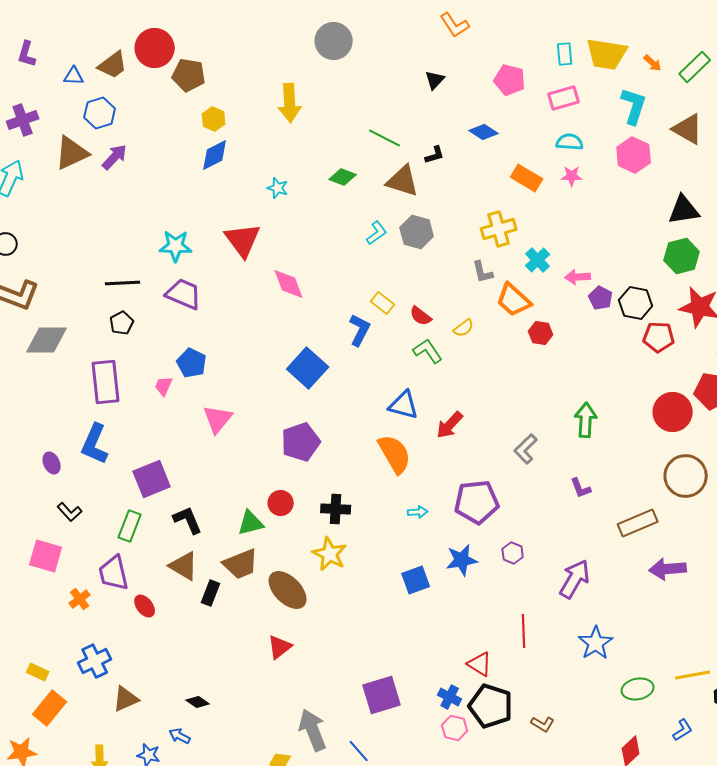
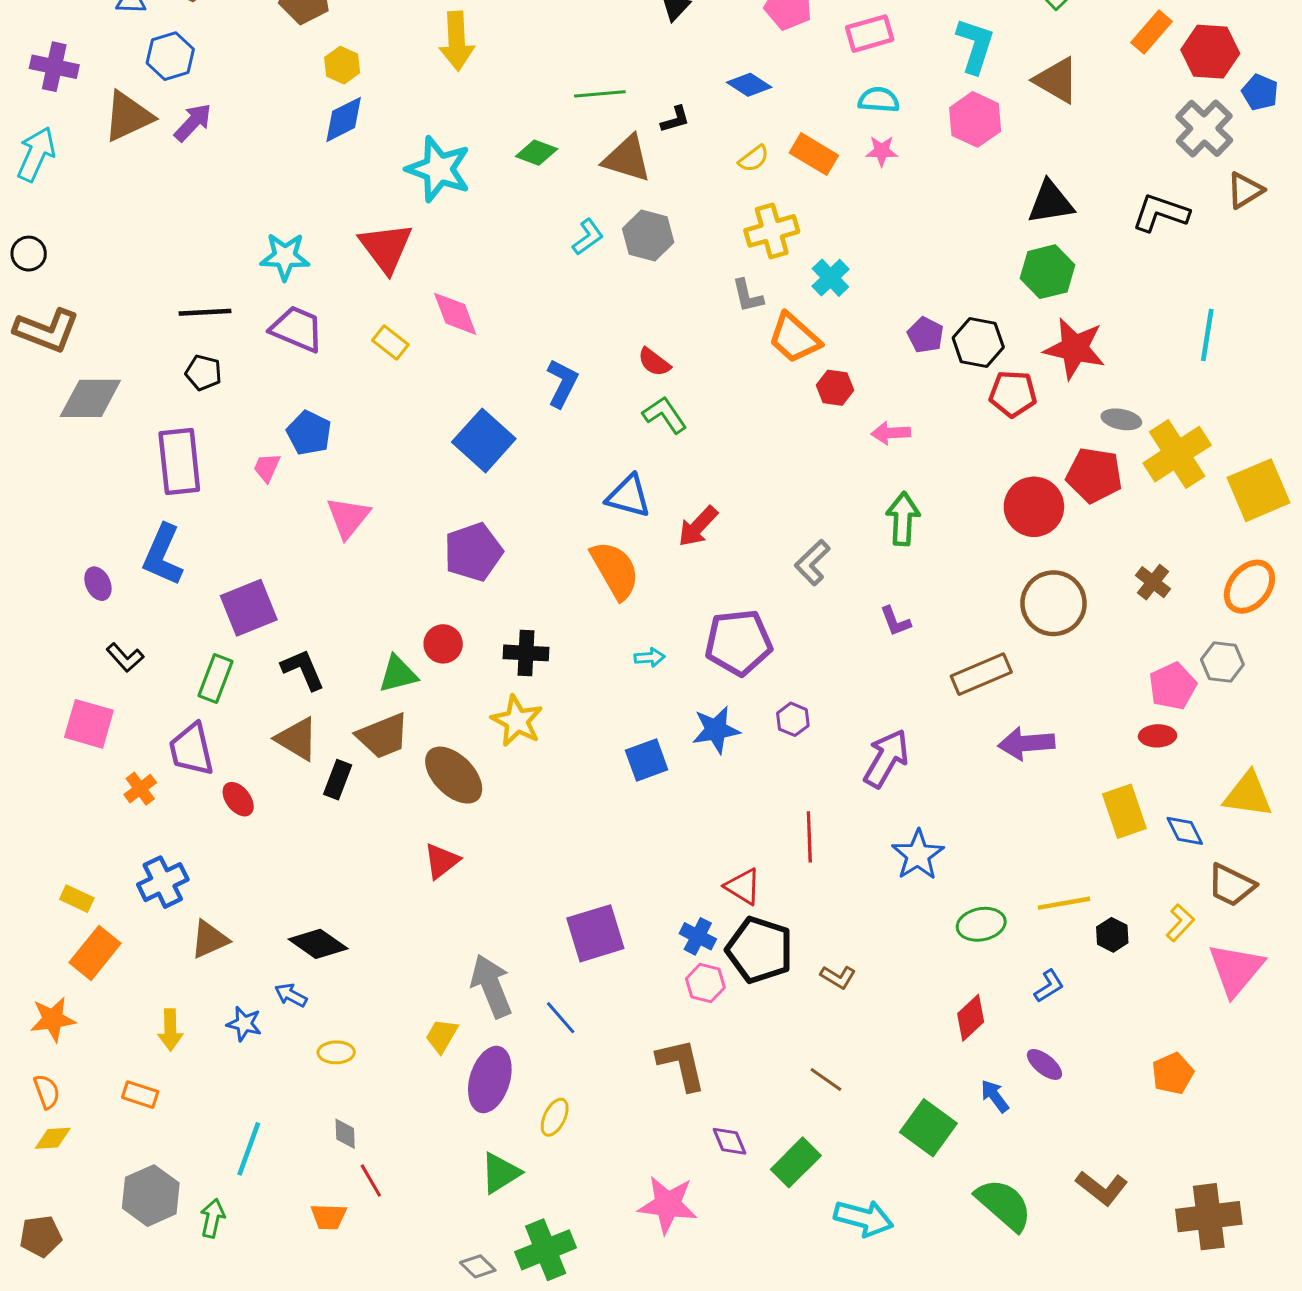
purple cross: (23, 120) -> (54, 67), turned 32
green line: (385, 138) -> (600, 94), turned -32
cyan star: (278, 188) -> (439, 169), size x2.0
pink arrow: (578, 277) -> (891, 433), moved
yellow rectangle: (383, 303) -> (390, 342), moved
black pentagon: (122, 323) -> (203, 373), turned -30
yellow semicircle: (464, 328) -> (754, 159), moved
black diamond: (198, 702) -> (318, 944), size x1.6

